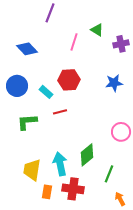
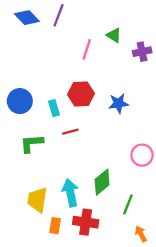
blue diamond: (27, 49) -> (27, 18), moved
blue star: (114, 83) -> (119, 103), moved
cyan rectangle: (46, 92) -> (54, 108), turned 32

